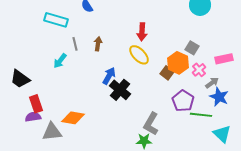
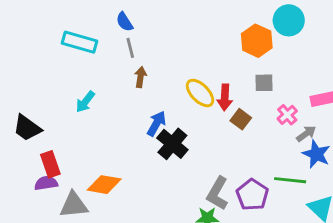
red arrow: (142, 32) -> (225, 97), moved
gray line: (75, 44) -> (130, 48), moved
gray square: (192, 48) -> (264, 83), moved, turned -32
orange hexagon: (178, 63) -> (257, 41), moved
purple pentagon: (183, 101) -> (252, 195), moved

